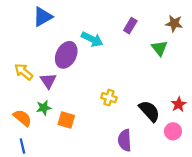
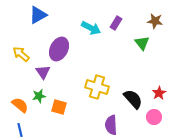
cyan arrow: (92, 39) -> (91, 28), moved
yellow arrow: (24, 72) -> (21, 54), moved
yellow cross: (109, 98) -> (97, 87), size x1.6

